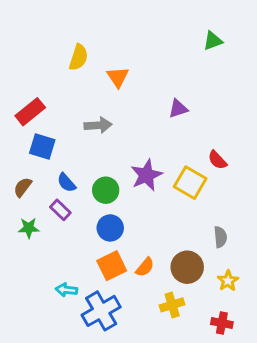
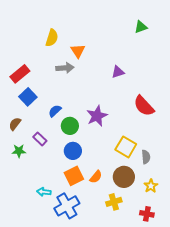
gray arrow: (98, 125) -> (65, 68), moved
blue square: (42, 146) -> (28, 97), turned 30
red semicircle: (217, 160) -> (144, 106), size x1.6
blue semicircle: (66, 183) -> (55, 111), moved, turned 88
yellow square: (190, 183) -> (126, 147), moved

